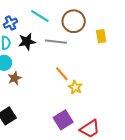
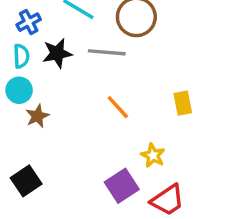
yellow rectangle: (101, 36) -> (183, 103), moved
yellow star: (75, 87) -> (153, 155), moved

